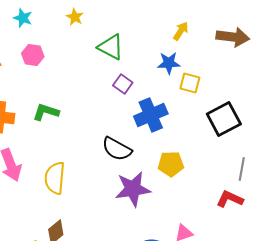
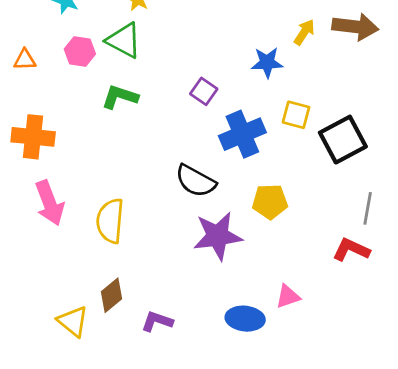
yellow arrow: (181, 31) -> (304, 32), moved
green triangle: (111, 47) -> (124, 40), moved
yellow square: (190, 83) -> (296, 115), moved
green L-shape: (46, 112) -> (120, 97), moved

